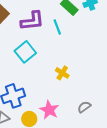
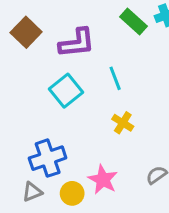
cyan line: (57, 27) -> (115, 78), moved

